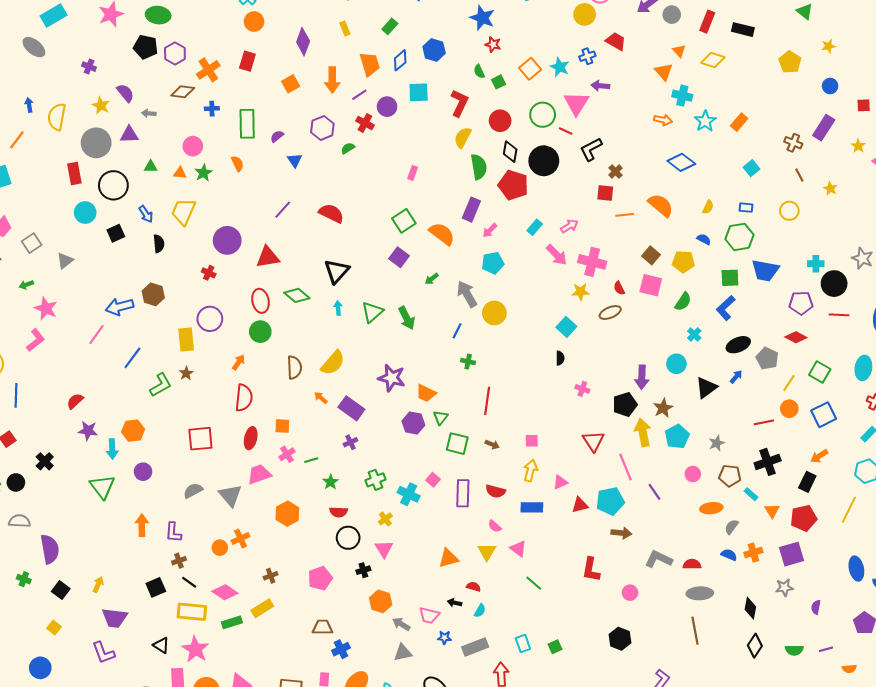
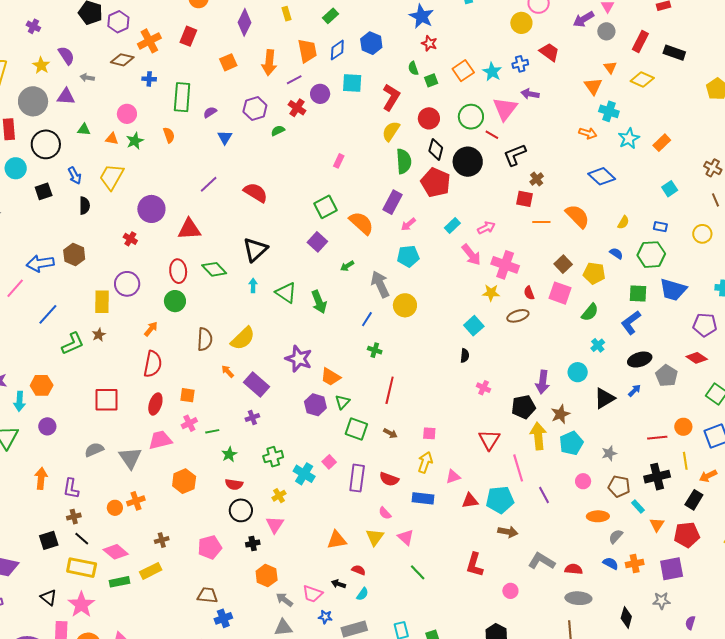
green triangle: (372, 312) -> (286, 293), turned -50
yellow line: (789, 383) -> (685, 461), moved, turned -48

